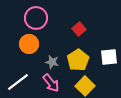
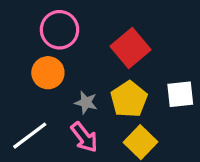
red square: (79, 29) -> (131, 48), size x1.6

